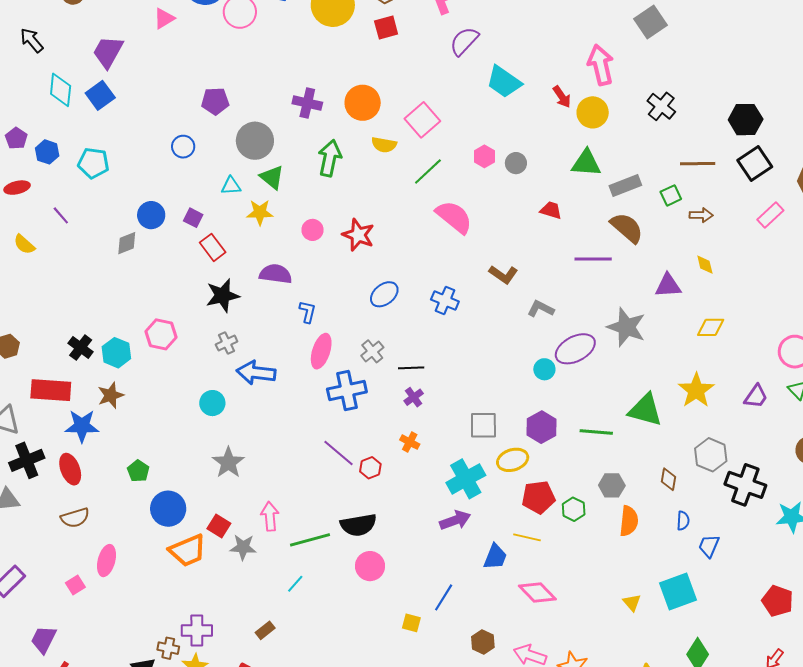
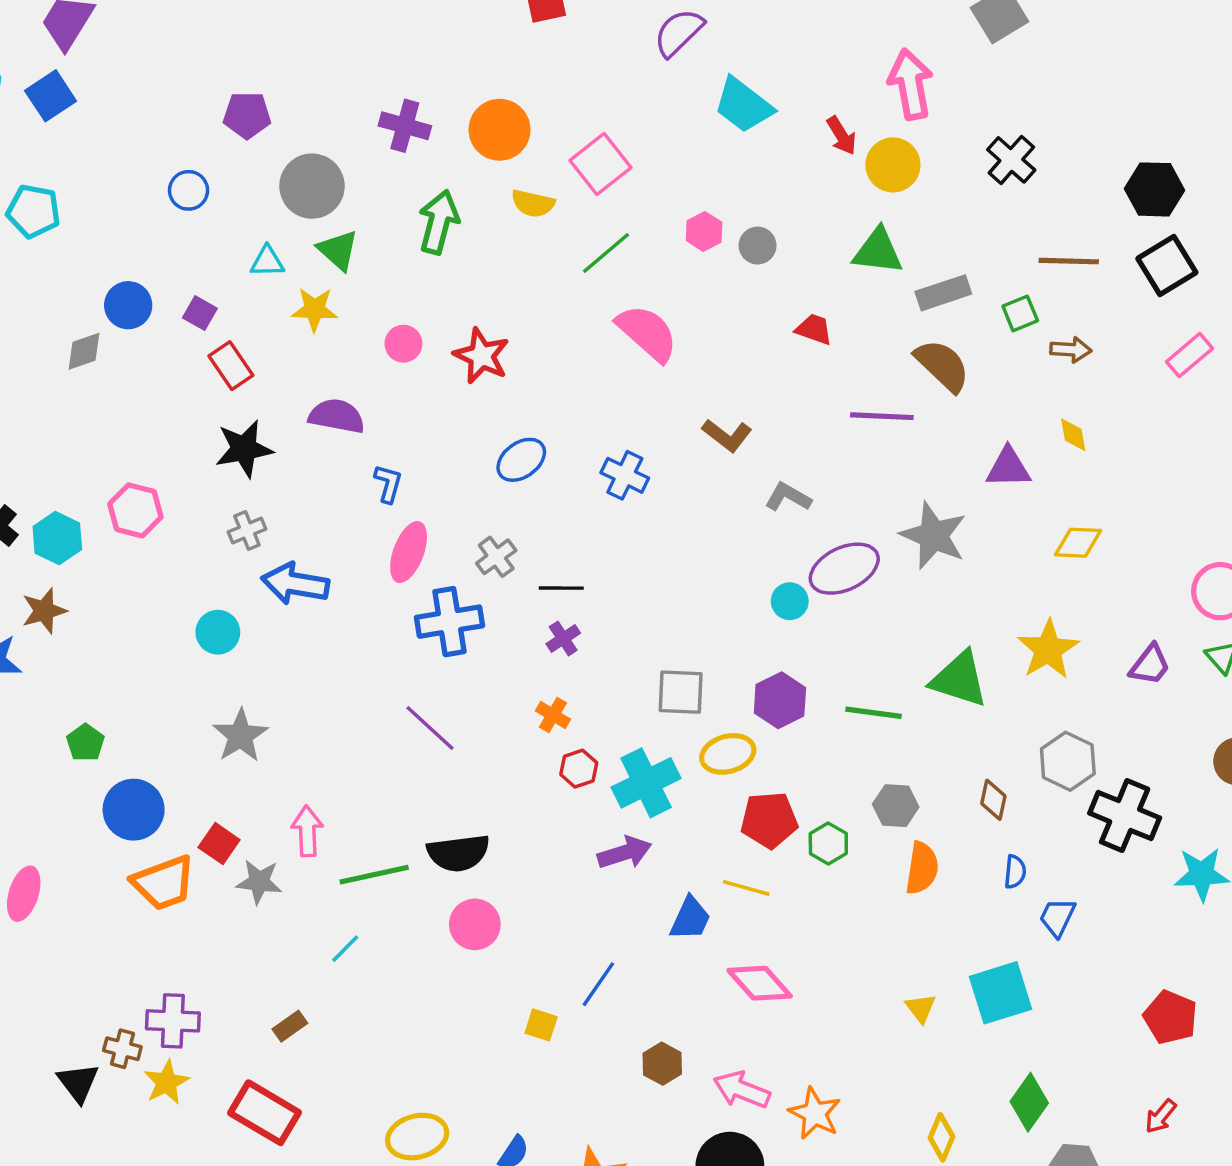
red hexagon: (370, 468) -> (579, 769), moved

